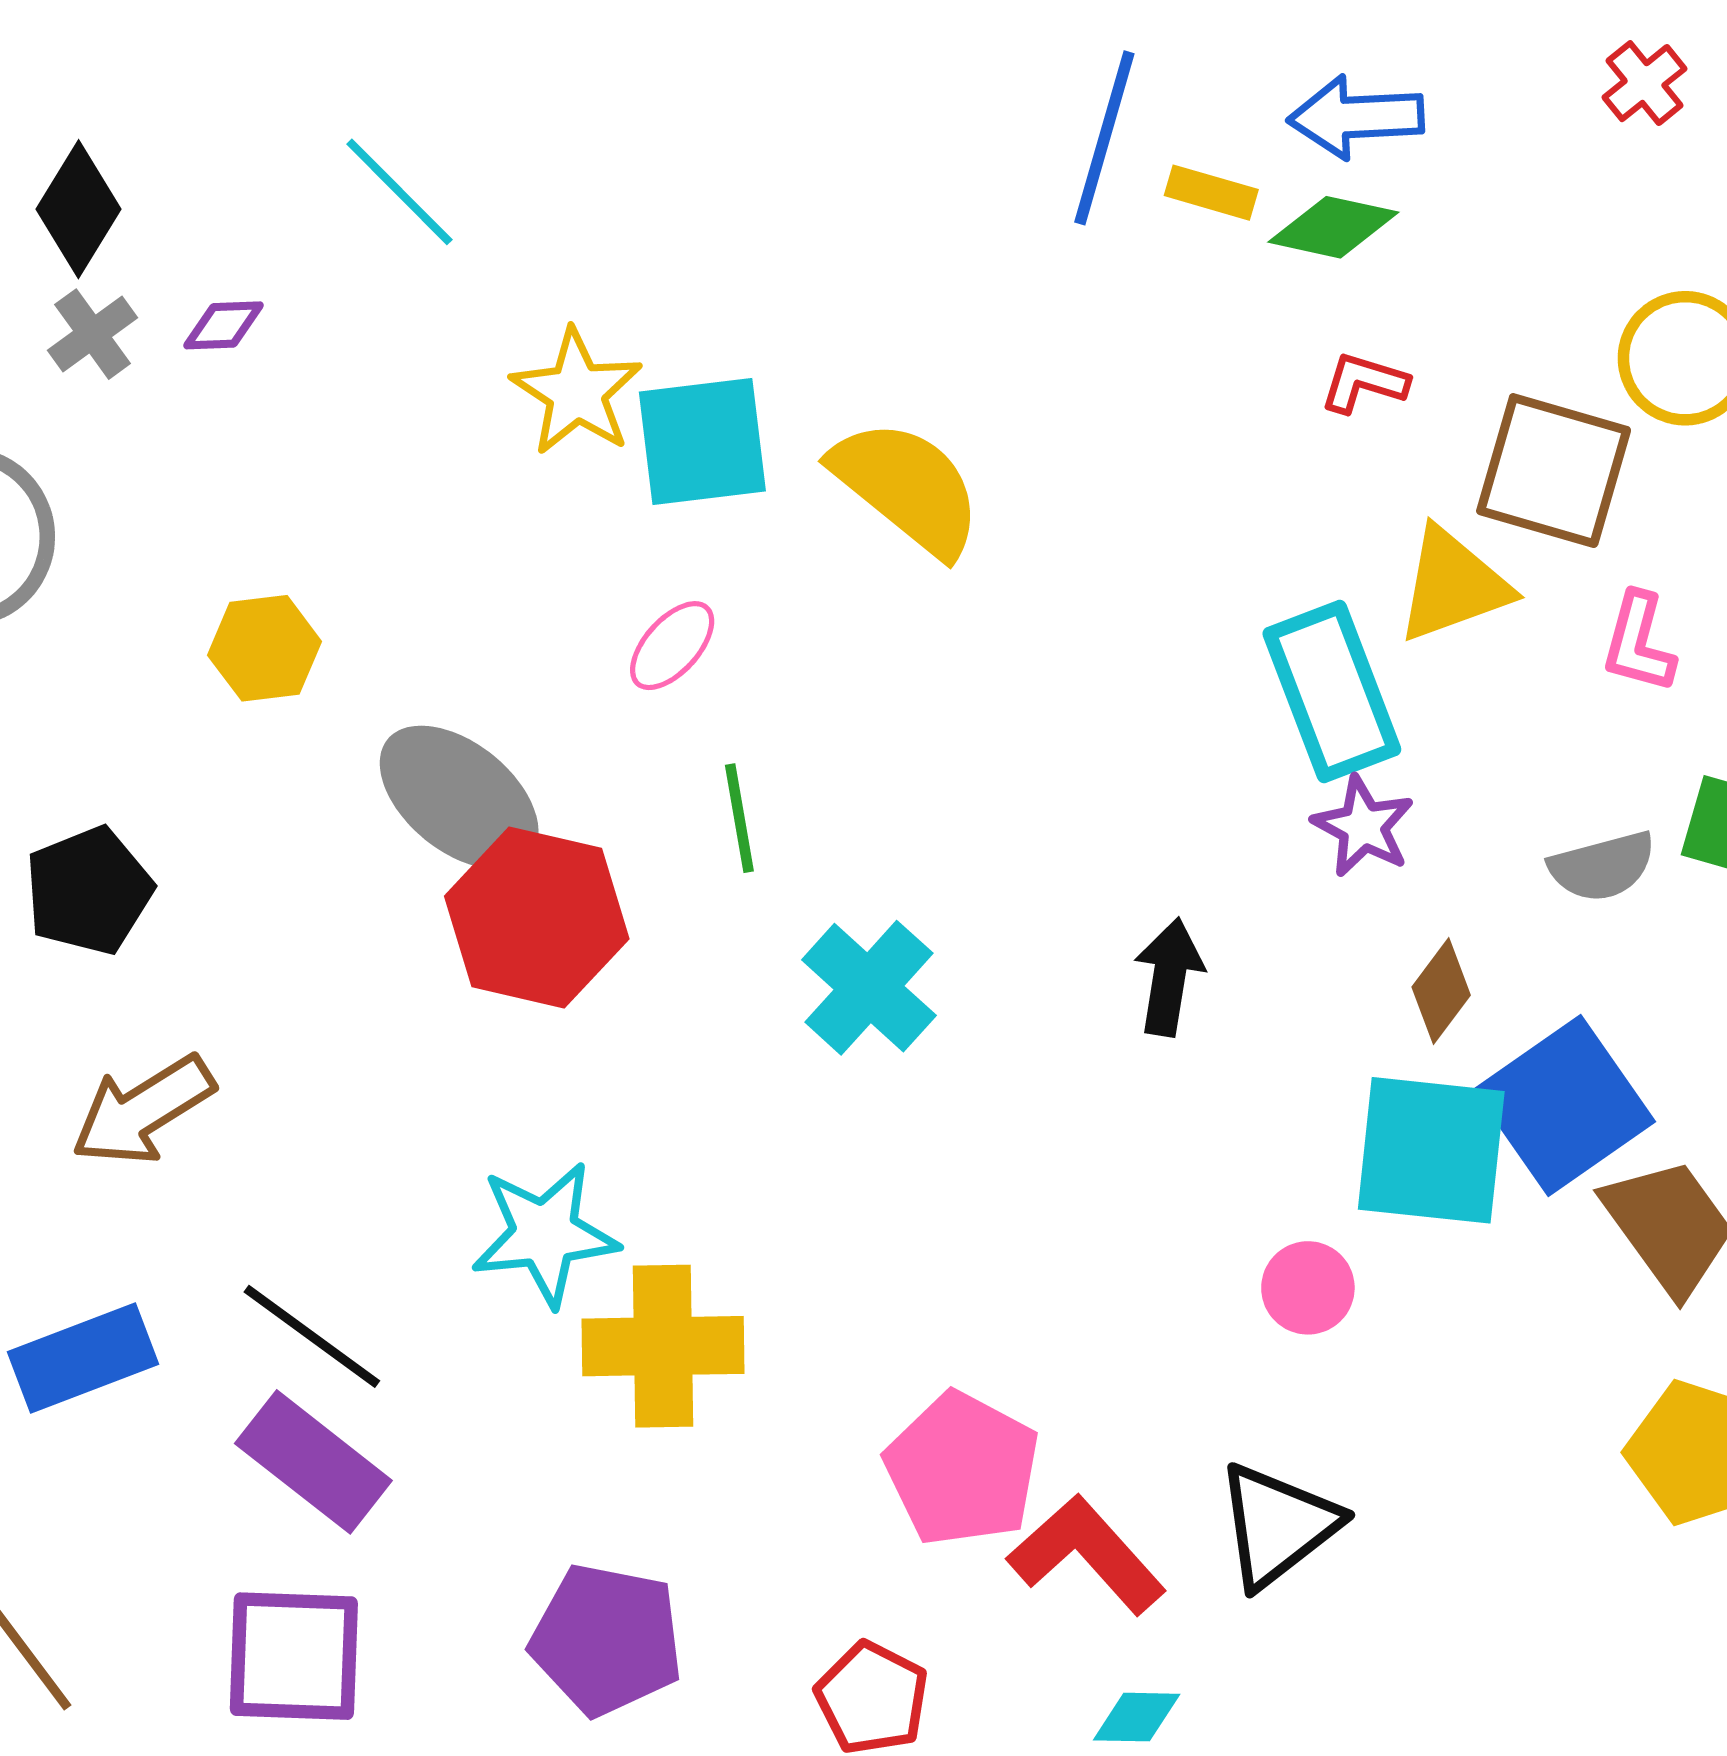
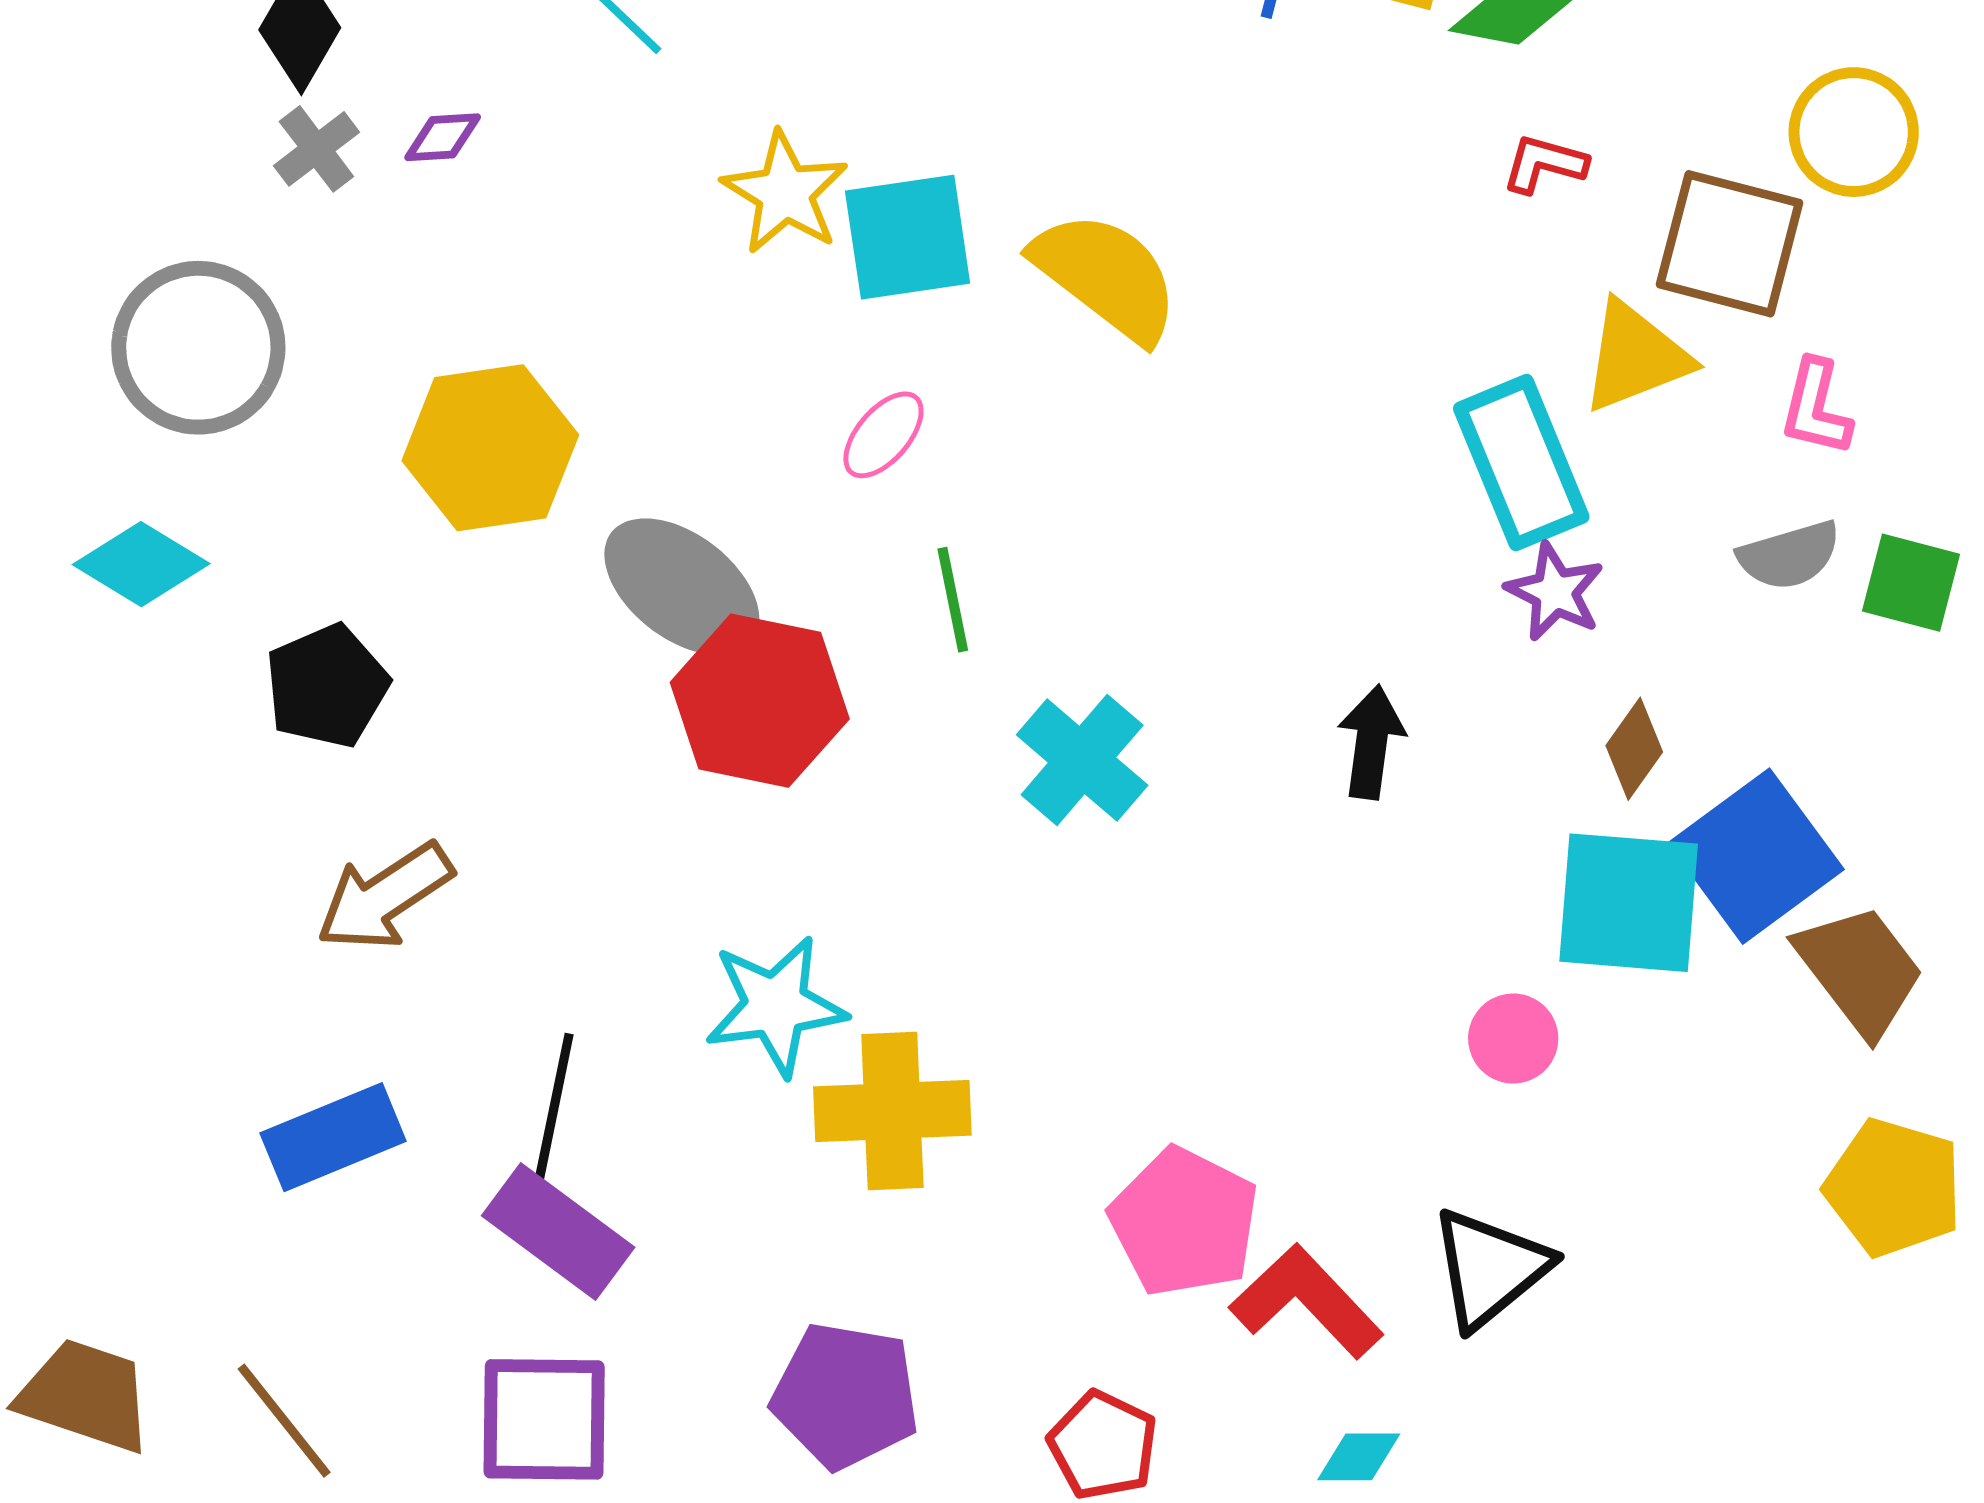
yellow hexagon: (265, 648) -> (490, 448), size x1.6
gray semicircle: (1602, 866) -> (1789, 555), moved
black line: (312, 1336) -> (553, 1110), turned 67

